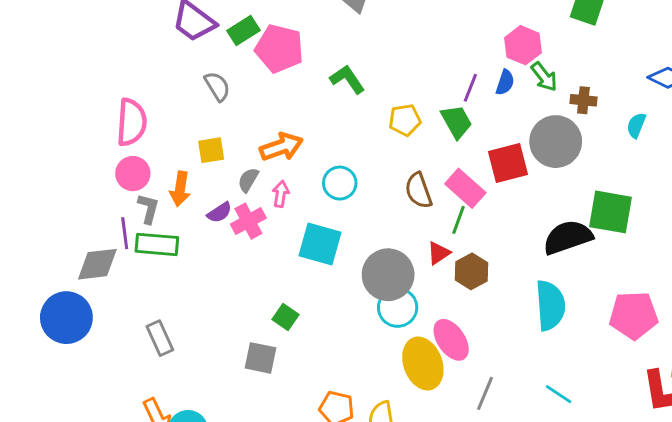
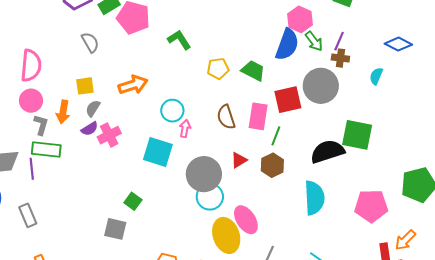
blue semicircle: (505, 82) -> (287, 45), size x1.8
purple line: (470, 88) -> (339, 41), moved
green trapezoid: (456, 122) -> (253, 71), turned -35
gray semicircle: (248, 180) -> (93, 108), moved
pink rectangle: (465, 188) -> (258, 116), turned 56
pink arrow: (281, 194) -> (185, 129), moved
green line: (458, 220) -> (276, 136), moved
purple line: (125, 233) -> (32, 169), moved
brown hexagon: (472, 271) -> (272, 165), moved
gray rectangle: (160, 338) -> (28, 215), moved

